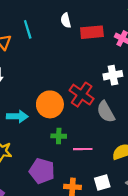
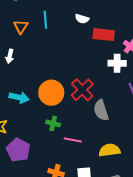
white semicircle: (66, 20) -> (82, 19), turned -72
white cross: (113, 75) -> (117, 63), moved
purple pentagon: (42, 171) -> (18, 150), moved

